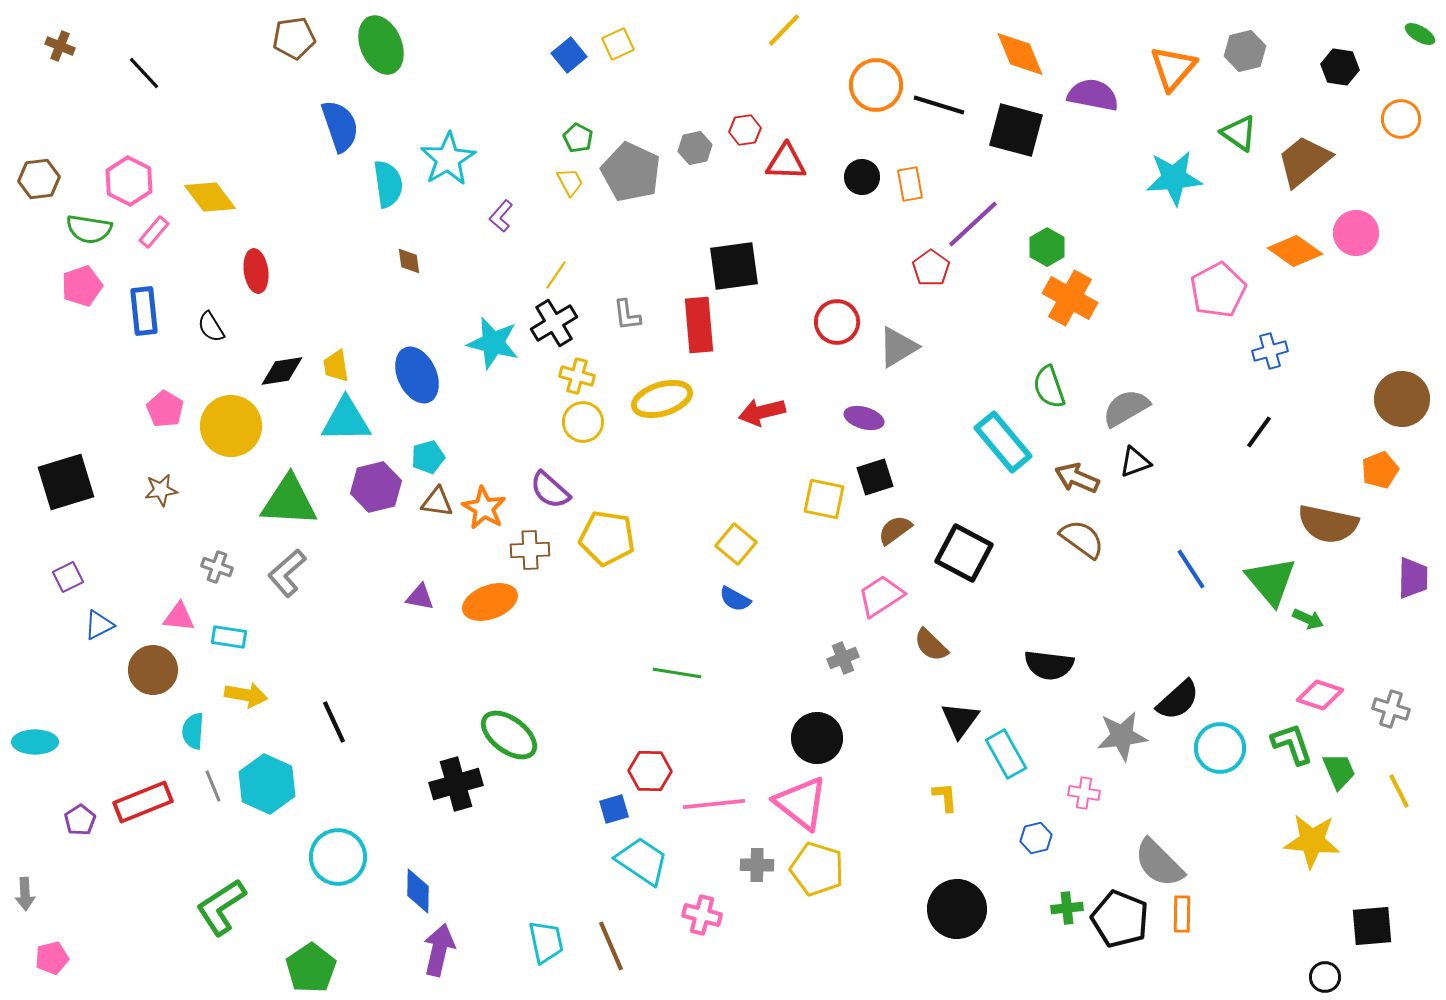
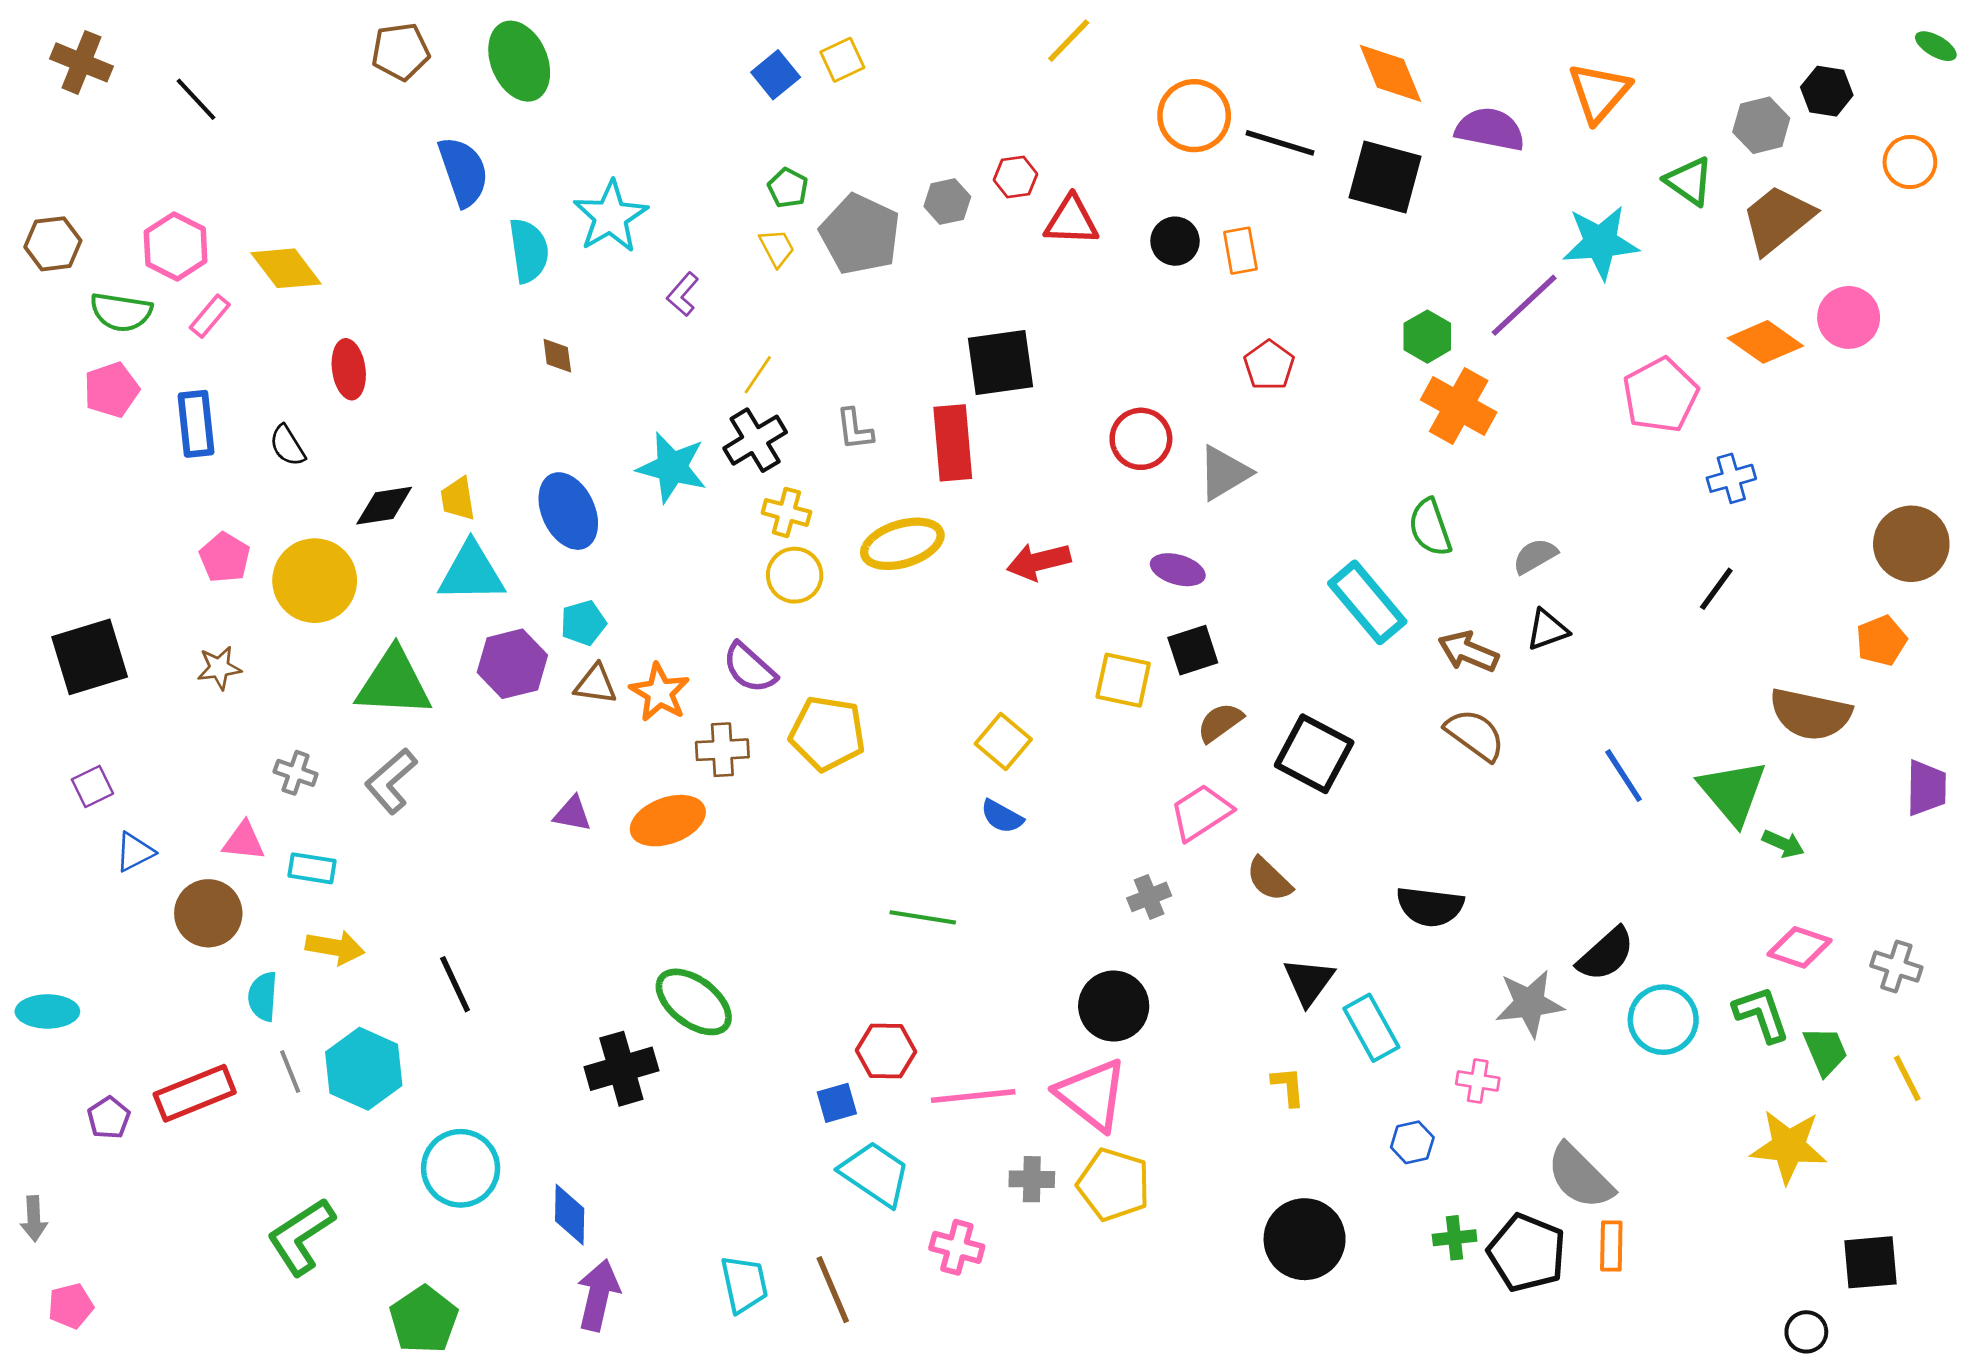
brown cross: (60, 46) -> (81, 62), size x1.5
gray hexagon: (1245, 51) -> (1761, 125), moved
purple line: (973, 224) -> (1524, 305), moved
gray semicircle: (1126, 408) -> (1535, 556), size x0.7

